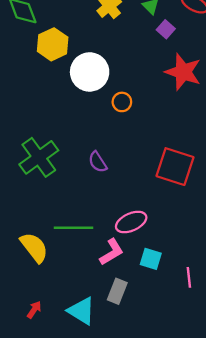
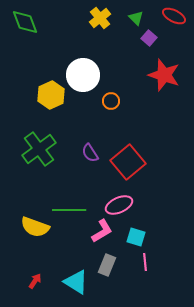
yellow hexagon: (53, 44) -> (51, 95), moved
red square: (175, 167) -> (128, 162), moved, turned 32
yellow semicircle: (34, 247) -> (35, 227), turned 148
pink line: (189, 277) -> (145, 262), moved

